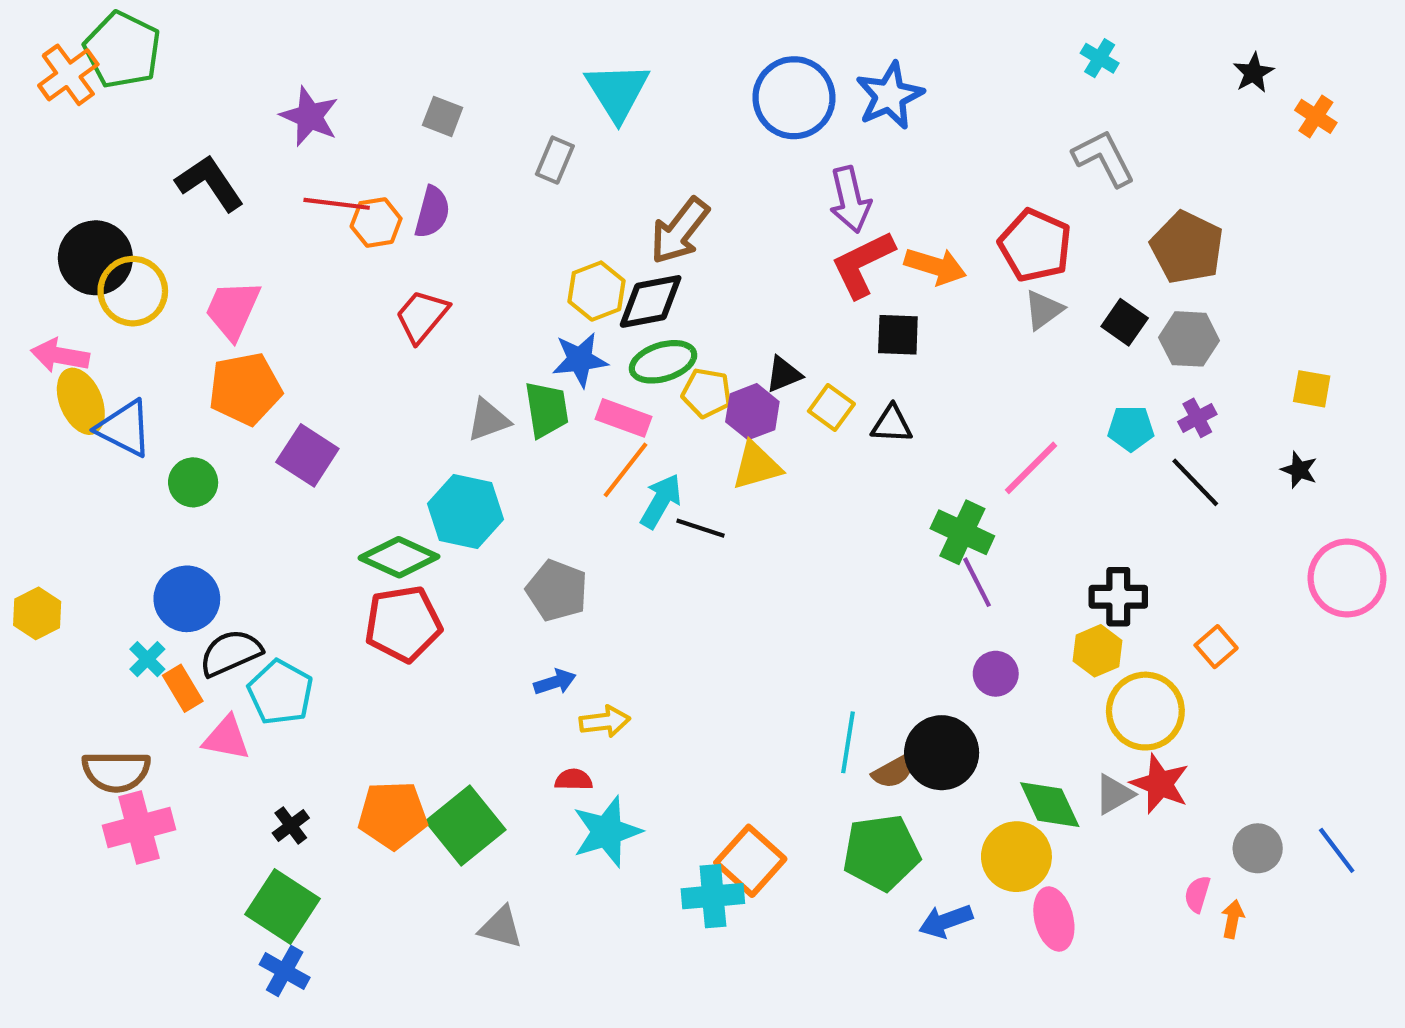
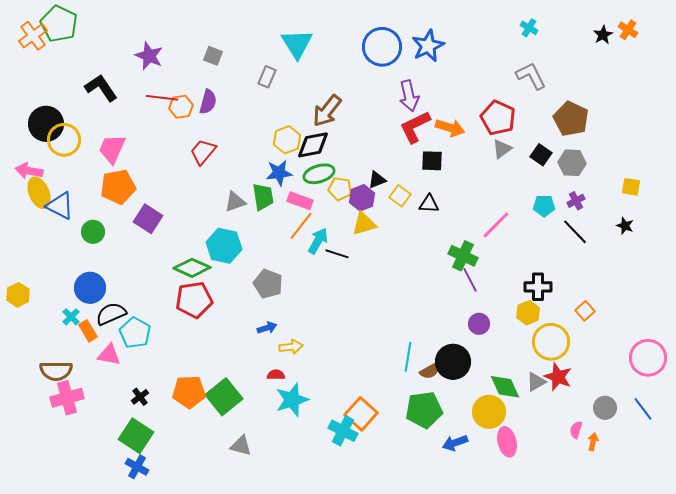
orange cross: (1316, 116) -> (628, 30), moved
pink circle: (1347, 578) -> (648, 358), moved
cyan cross: (713, 896) -> (343, 431), turned 32

